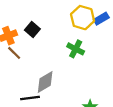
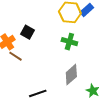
gray diamond: (45, 82) -> (71, 75), moved

